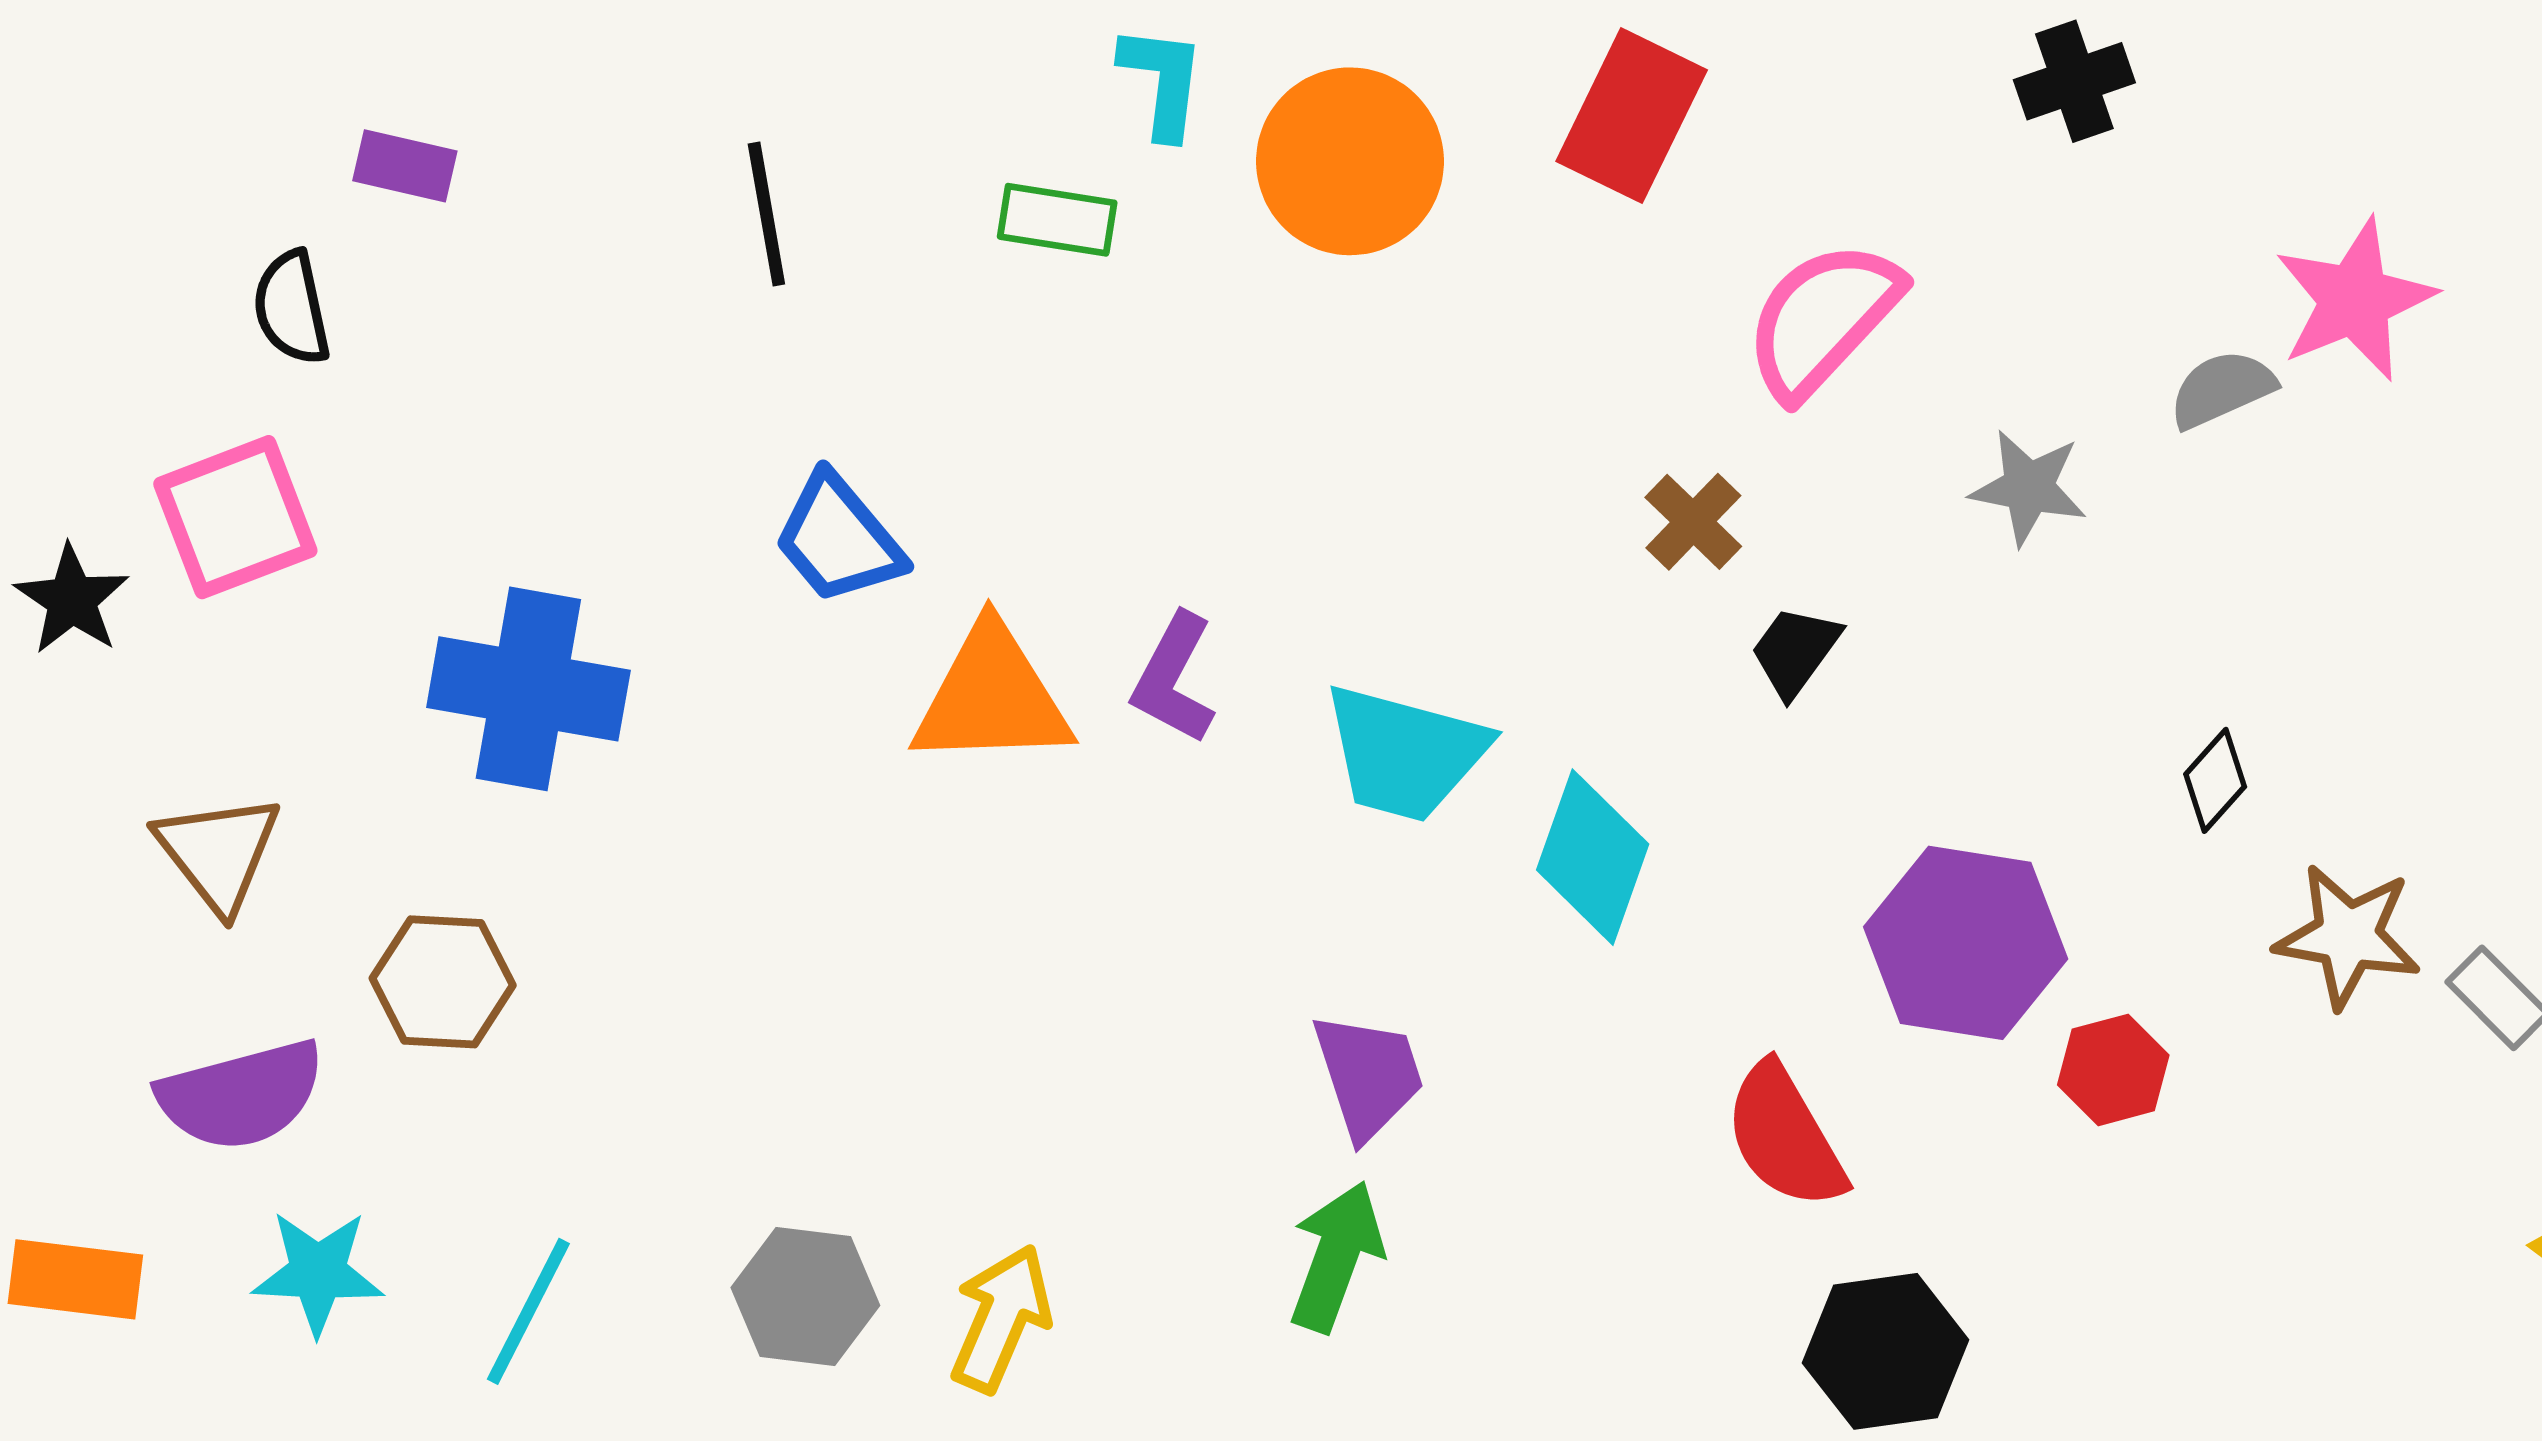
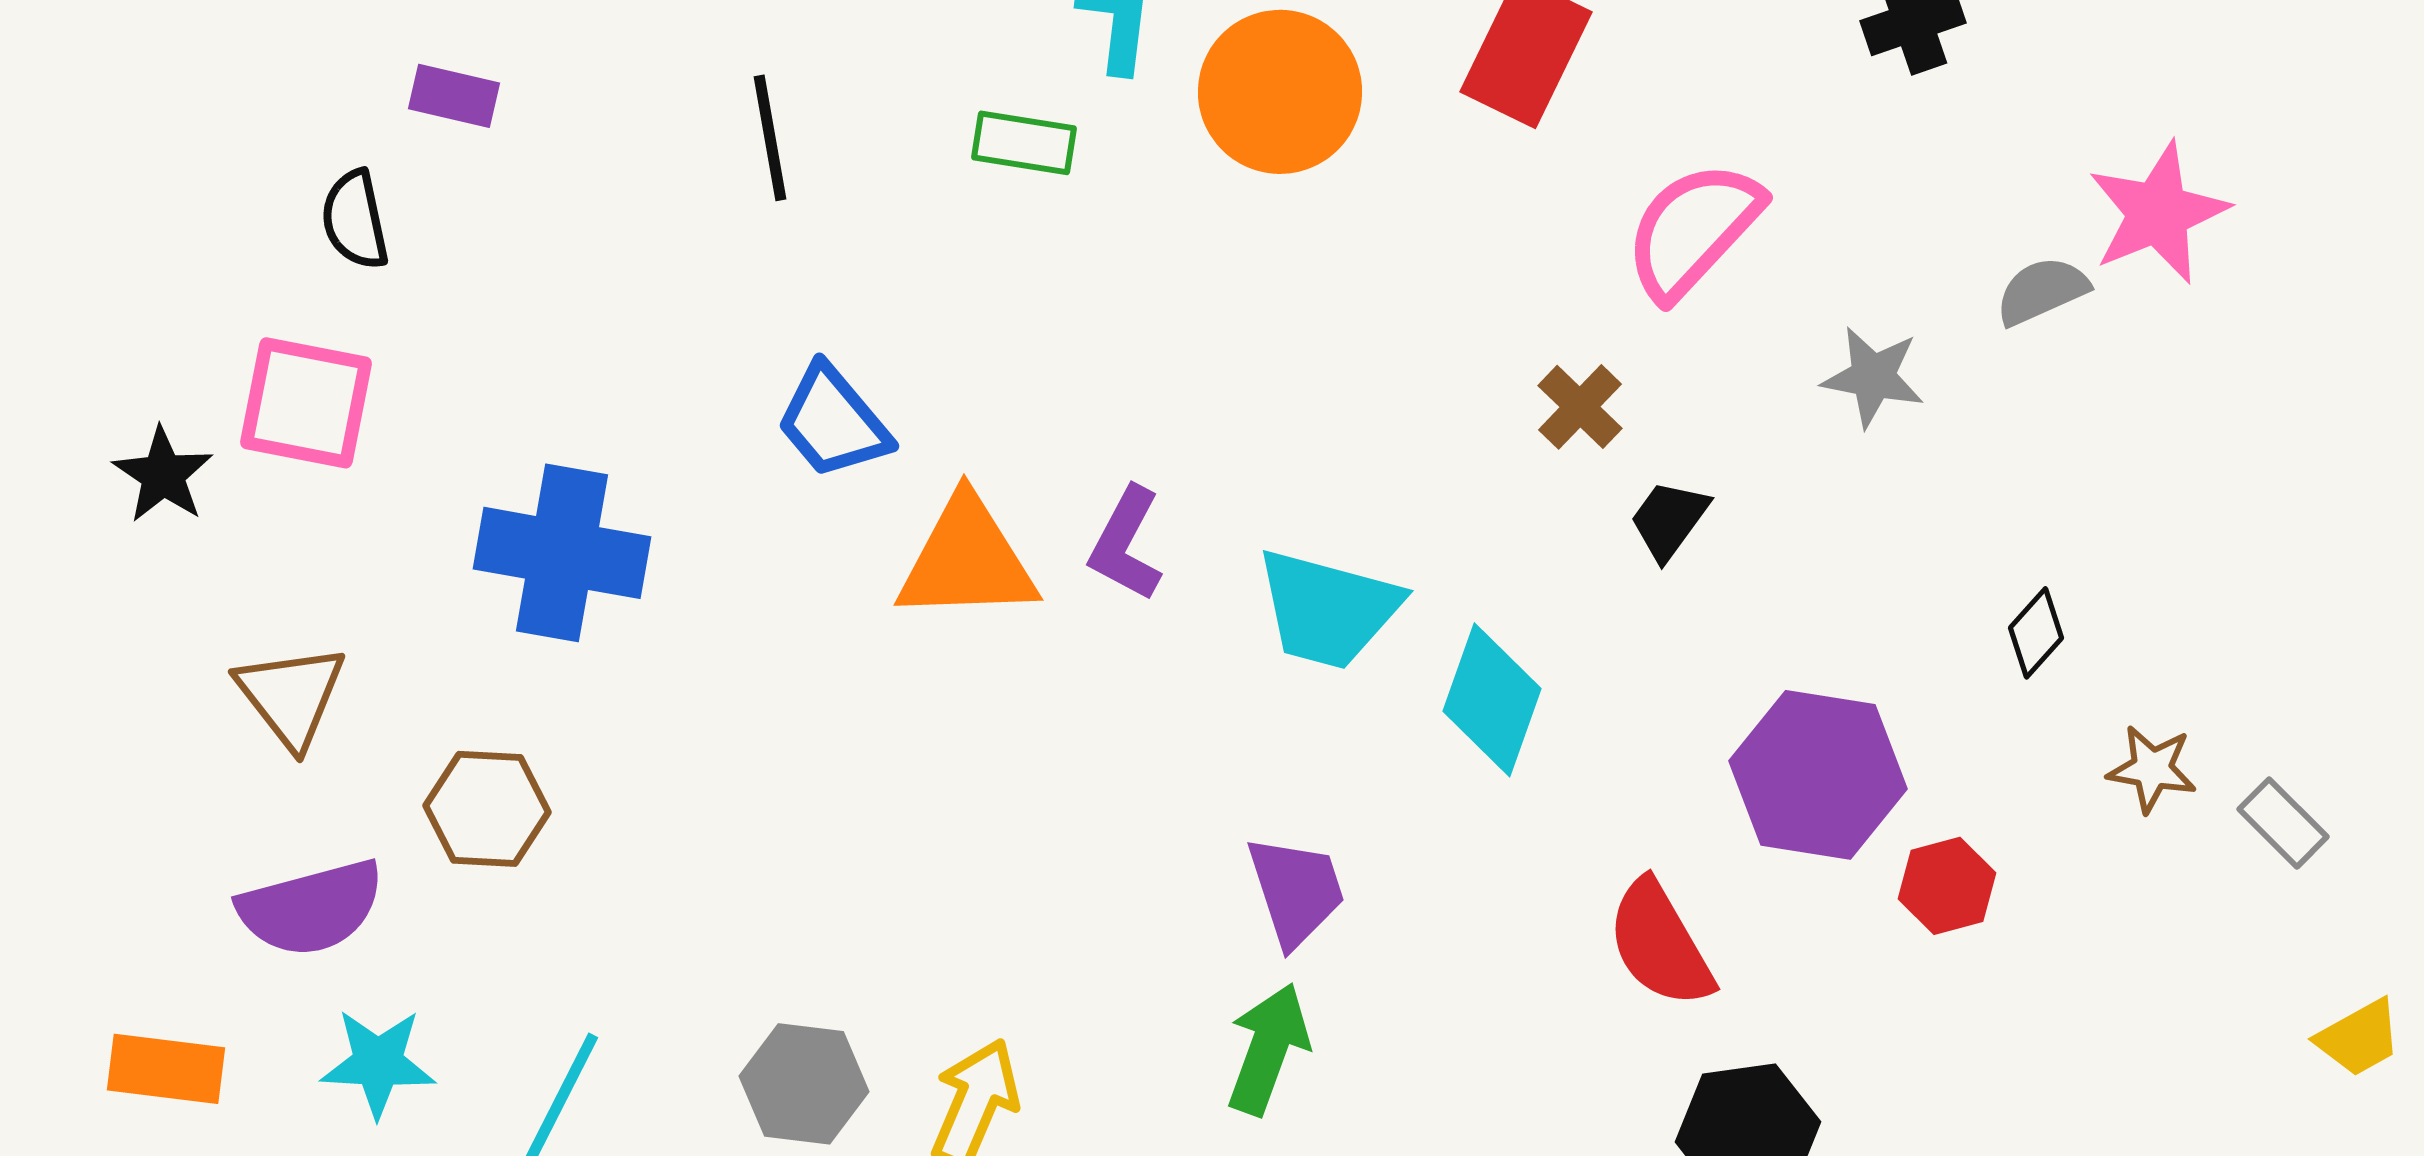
pink square: (235, 517) -> (306, 403), turned 32
brown star: (2348, 936) -> (2152, 769), size x0.7

